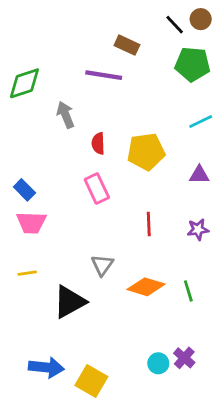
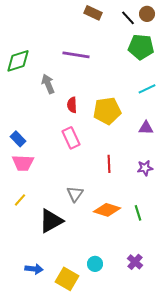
brown rectangle: (127, 45) -> (93, 13), moved
yellow line: (27, 273) -> (20, 200), turned -40
cyan circle: (158, 363) -> (95, 264), moved
blue arrow: (46, 367) -> (34, 269), size x0.7

